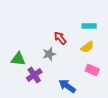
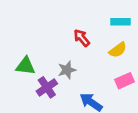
gray star: (49, 54) -> (67, 70), moved
pink rectangle: (92, 70) -> (125, 81), turned -48

